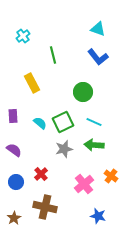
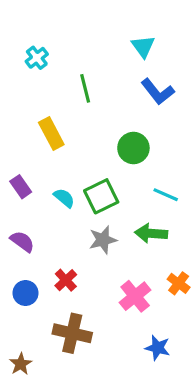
cyan triangle: (98, 29) -> (143, 46), moved, turned 35
purple rectangle: (13, 116) -> (21, 187), turned -32
cyan line: (94, 122) -> (166, 195), moved
brown star: (14, 218) -> (21, 364), moved

